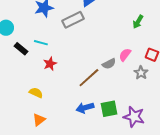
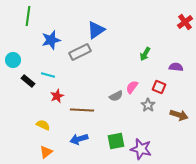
brown line: (89, 78) -> (82, 110), moved, turned 45
blue arrow: (85, 108) -> (79, 139), moved

